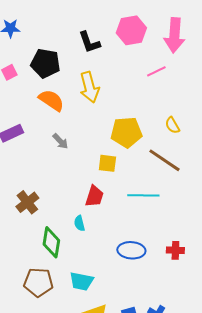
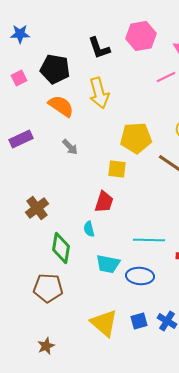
cyan line: (143, 195) -> (149, 240), moved
blue ellipse: (131, 250) -> (140, 276), moved
cyan trapezoid: (81, 281) -> (108, 264), moved

